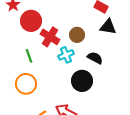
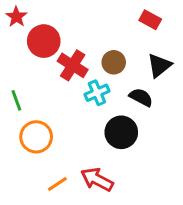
black triangle: (108, 27) -> (159, 65), moved, turned -48
green line: (29, 56) -> (16, 100), moved

